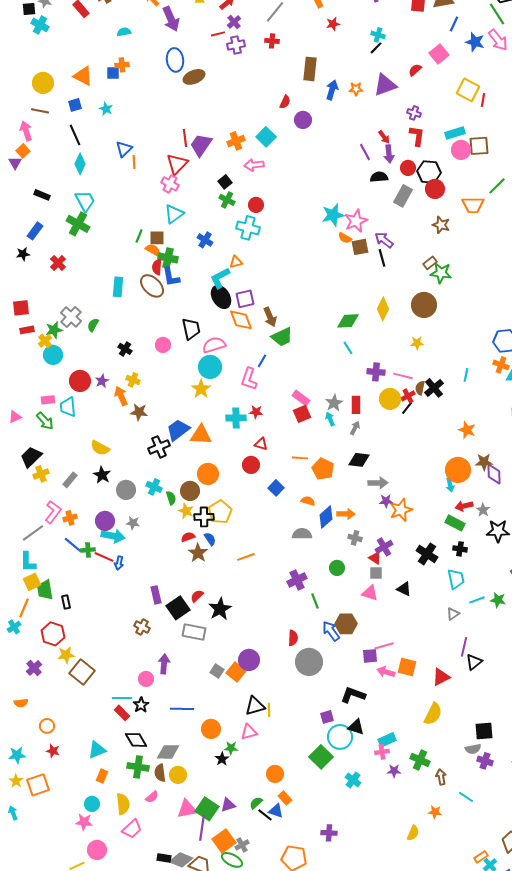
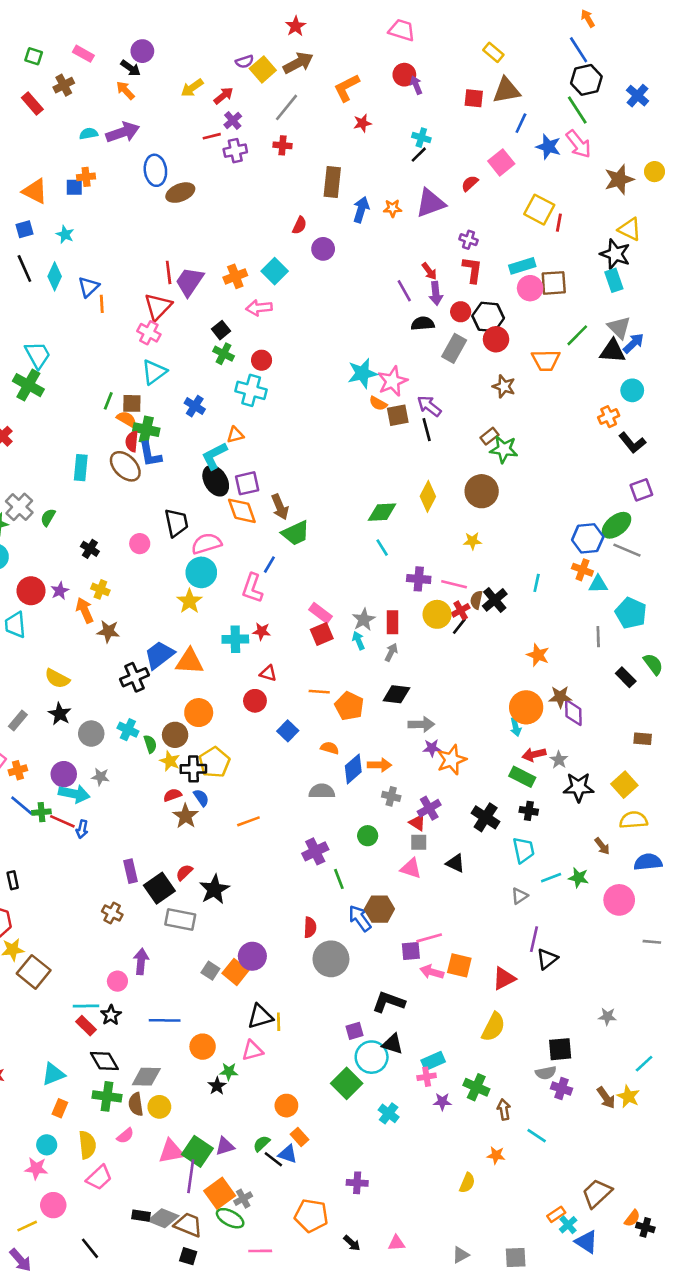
purple arrow: (171, 19) -> (123, 132), moved, turned -85
cyan diamond: (80, 164) -> (55, 276), moved

